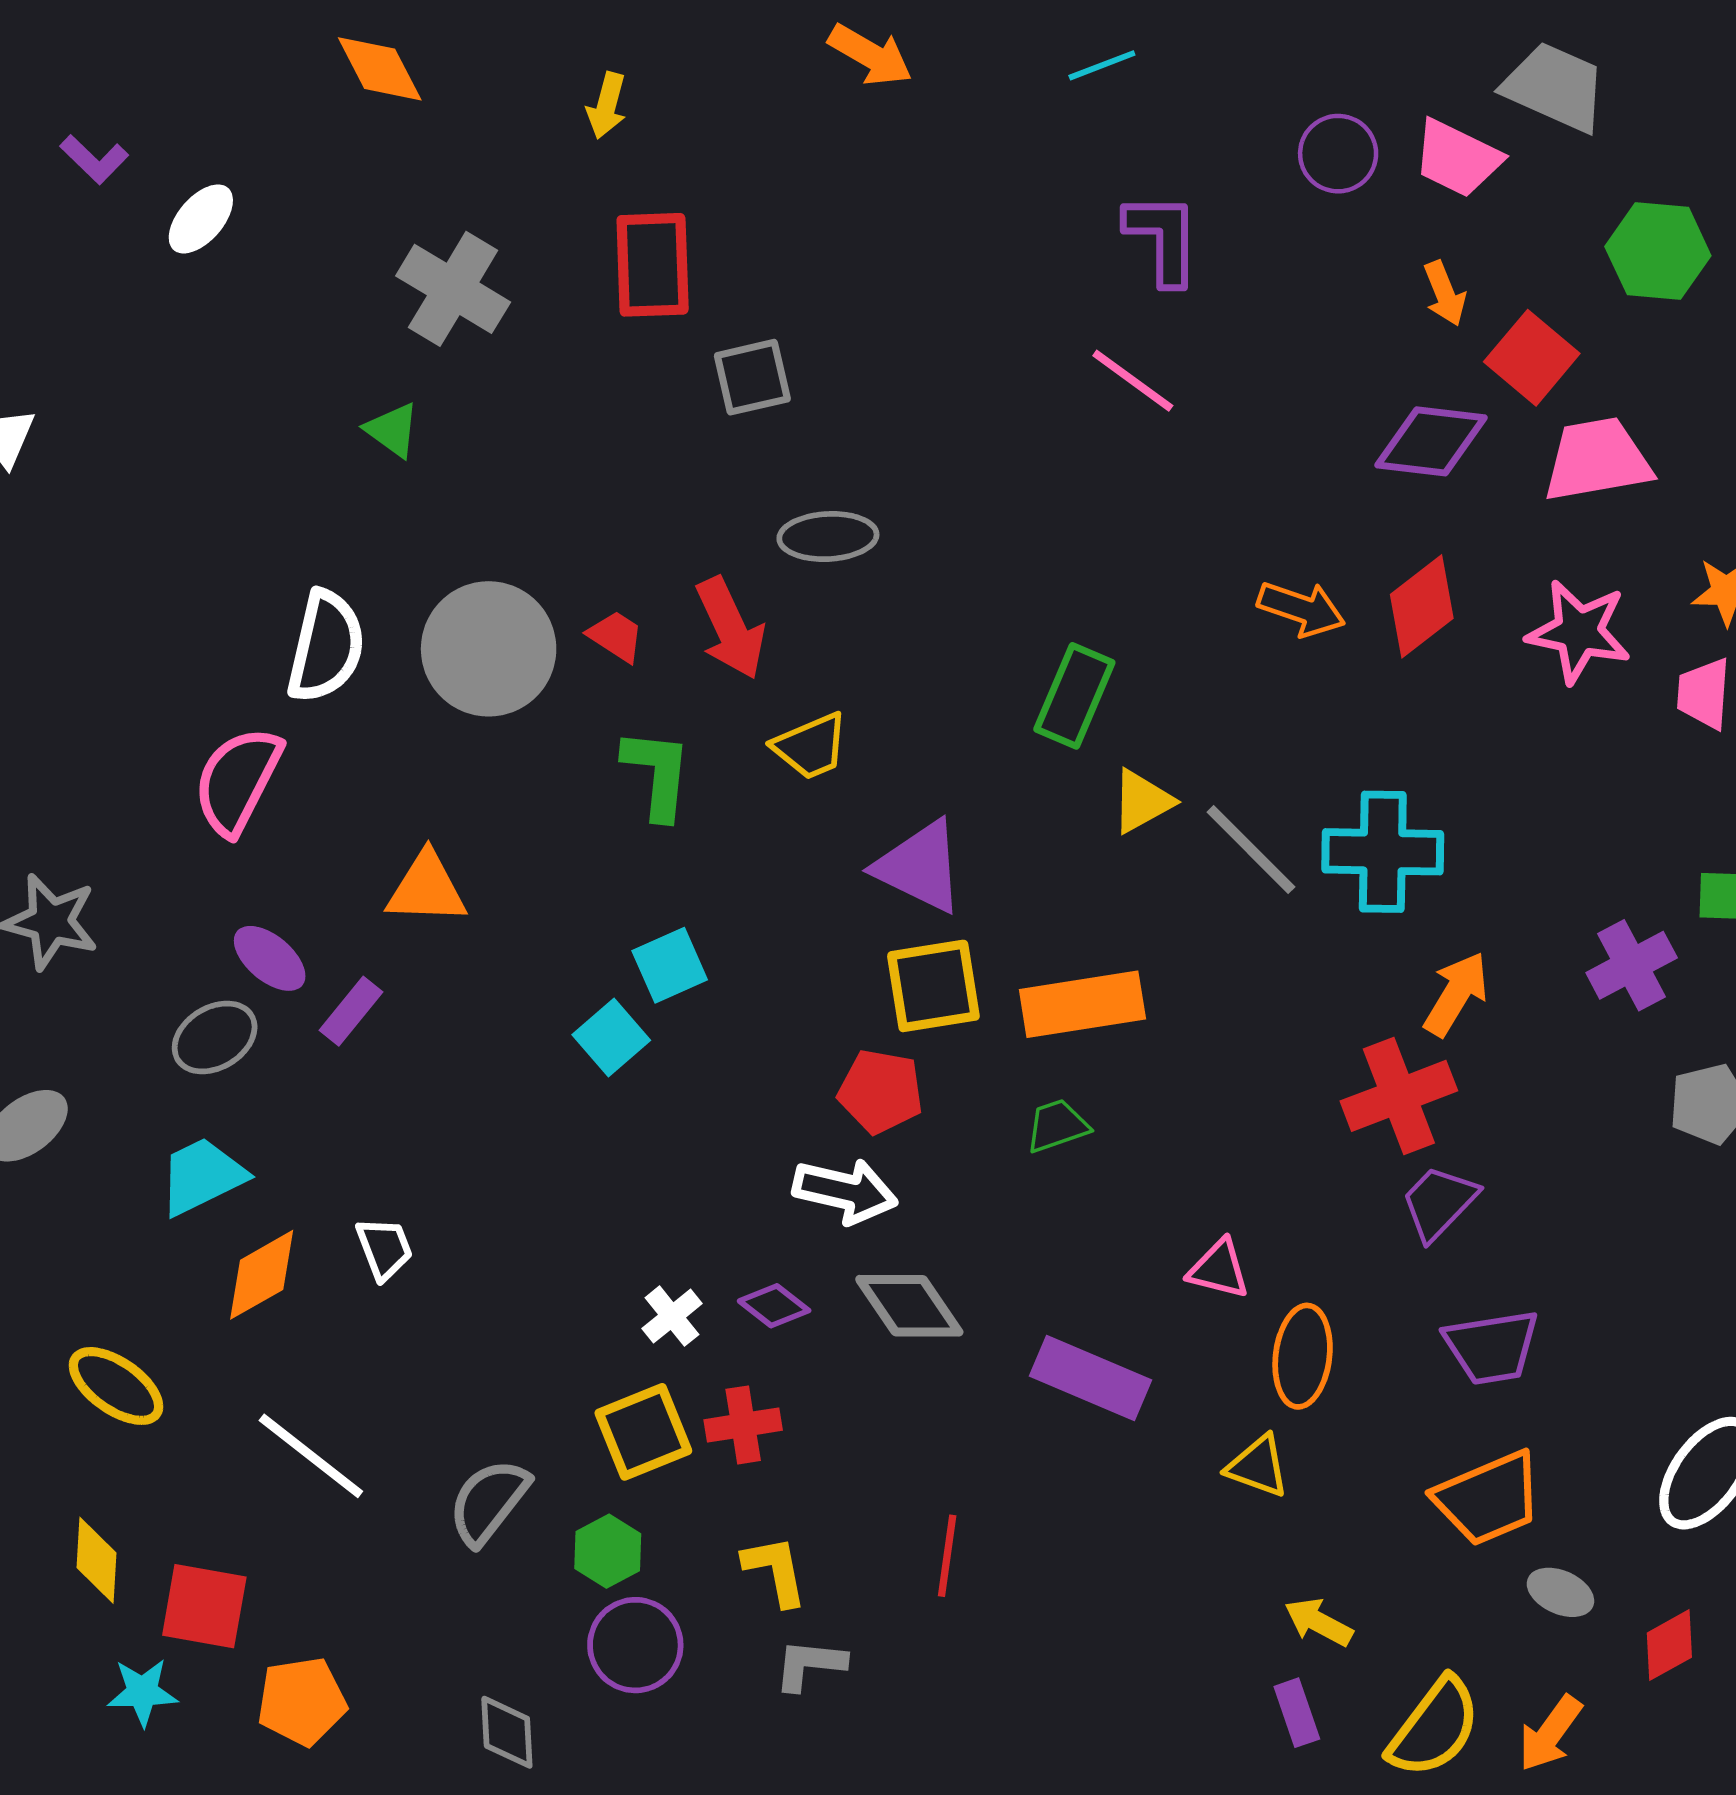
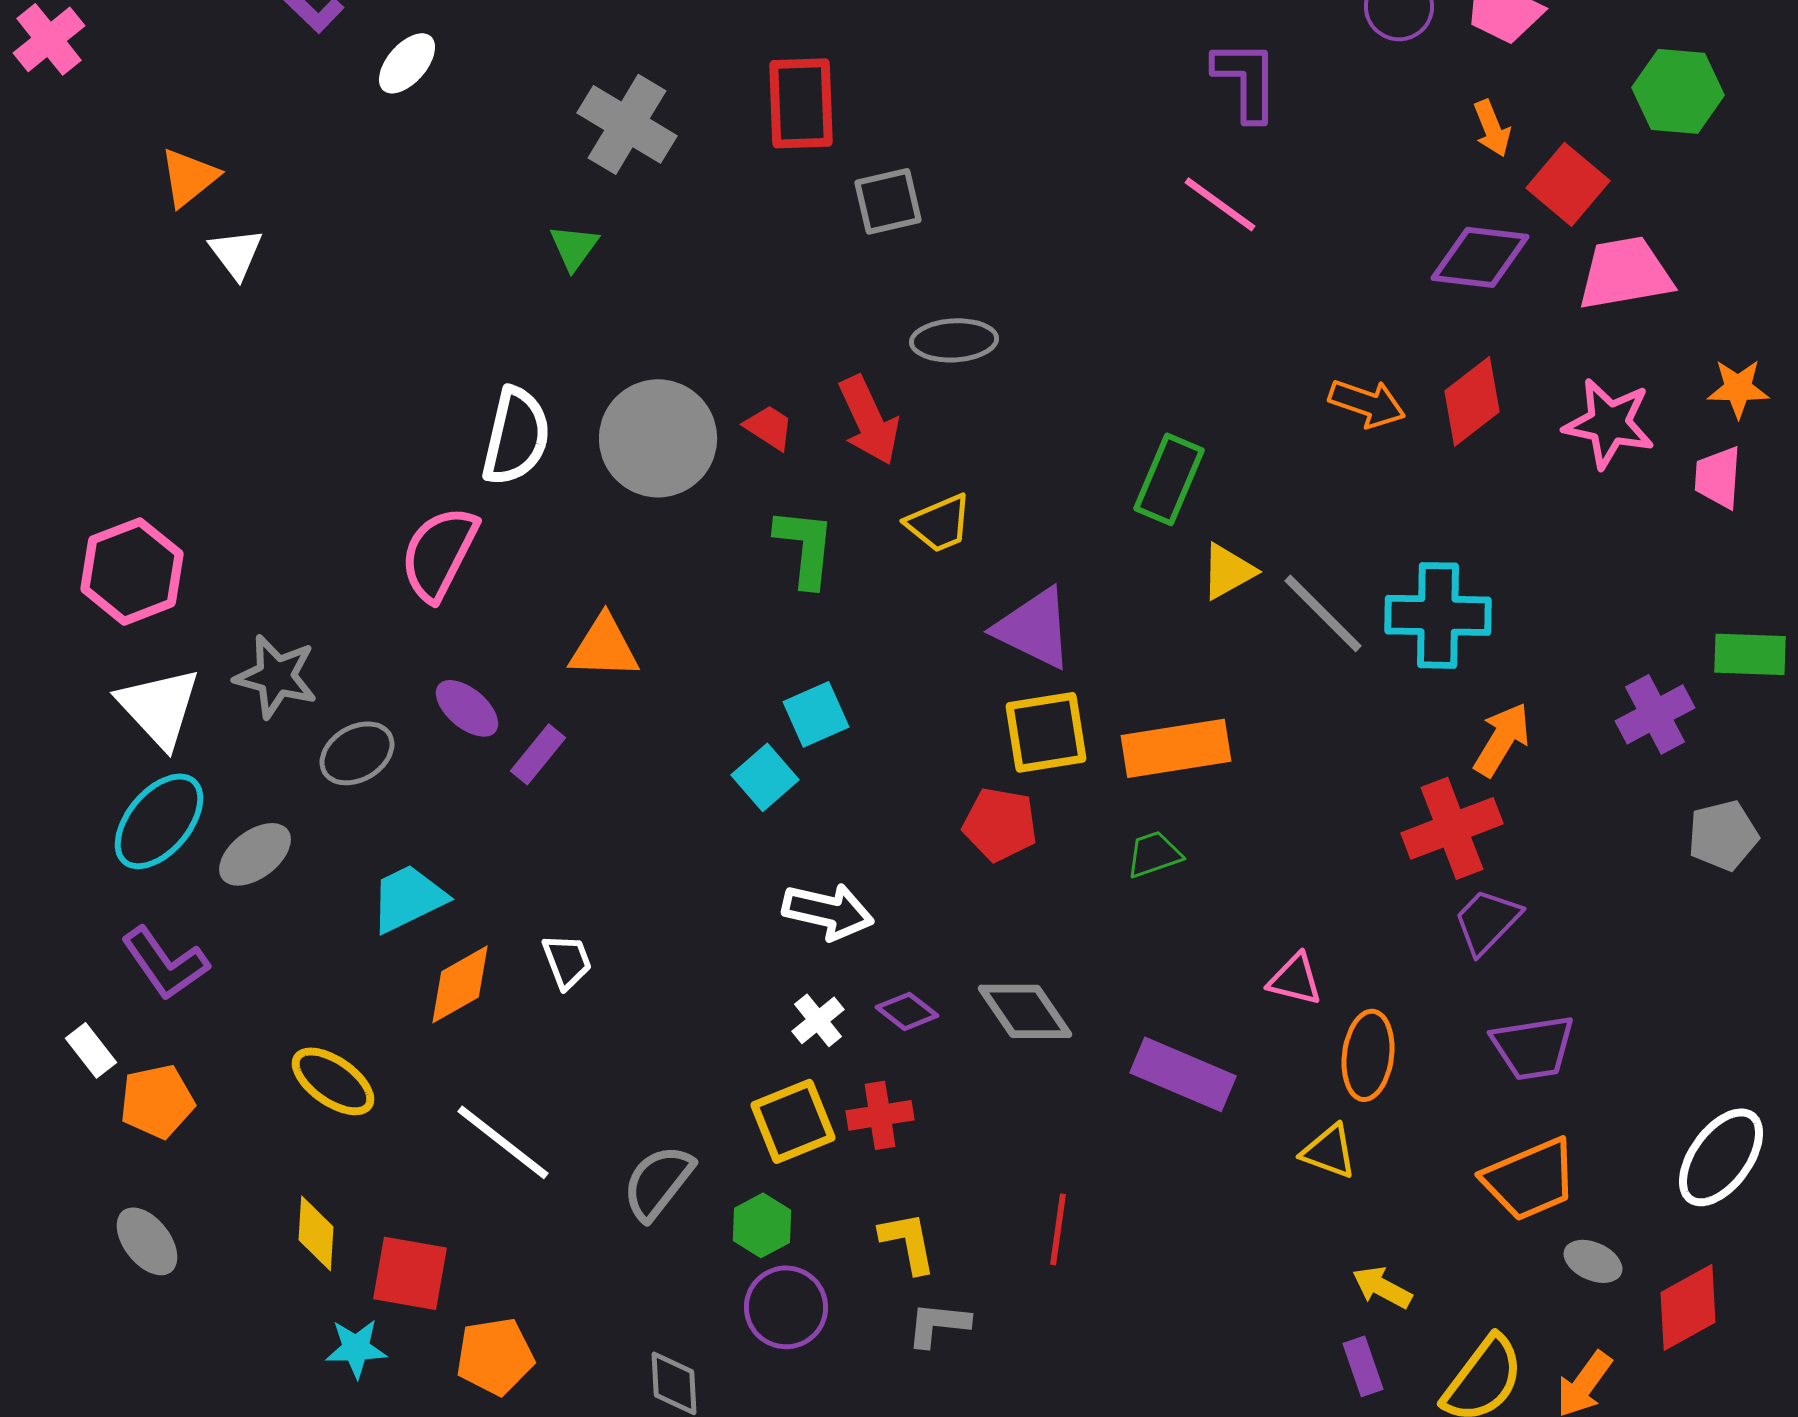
green triangle: (392, 430) -> (574, 247), turned 30
gray ellipse: (215, 1037) -> (357, 753), moved
white arrow: (845, 1191) -> (828, 911), moved
red diamond: (1669, 1645) -> (1688, 1307), size x1.4

